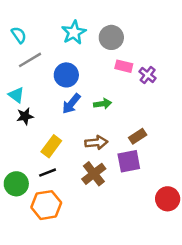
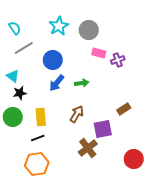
purple cross: (148, 75) -> (118, 60), turned 32
brown rectangle: (138, 136) -> (124, 109), moved
brown arrow: (96, 143) -> (77, 114), turned -54
yellow rectangle: (51, 146) -> (41, 117), turned -42
brown cross: (94, 174) -> (88, 148), moved
green circle: (16, 184) -> (13, 117), moved

